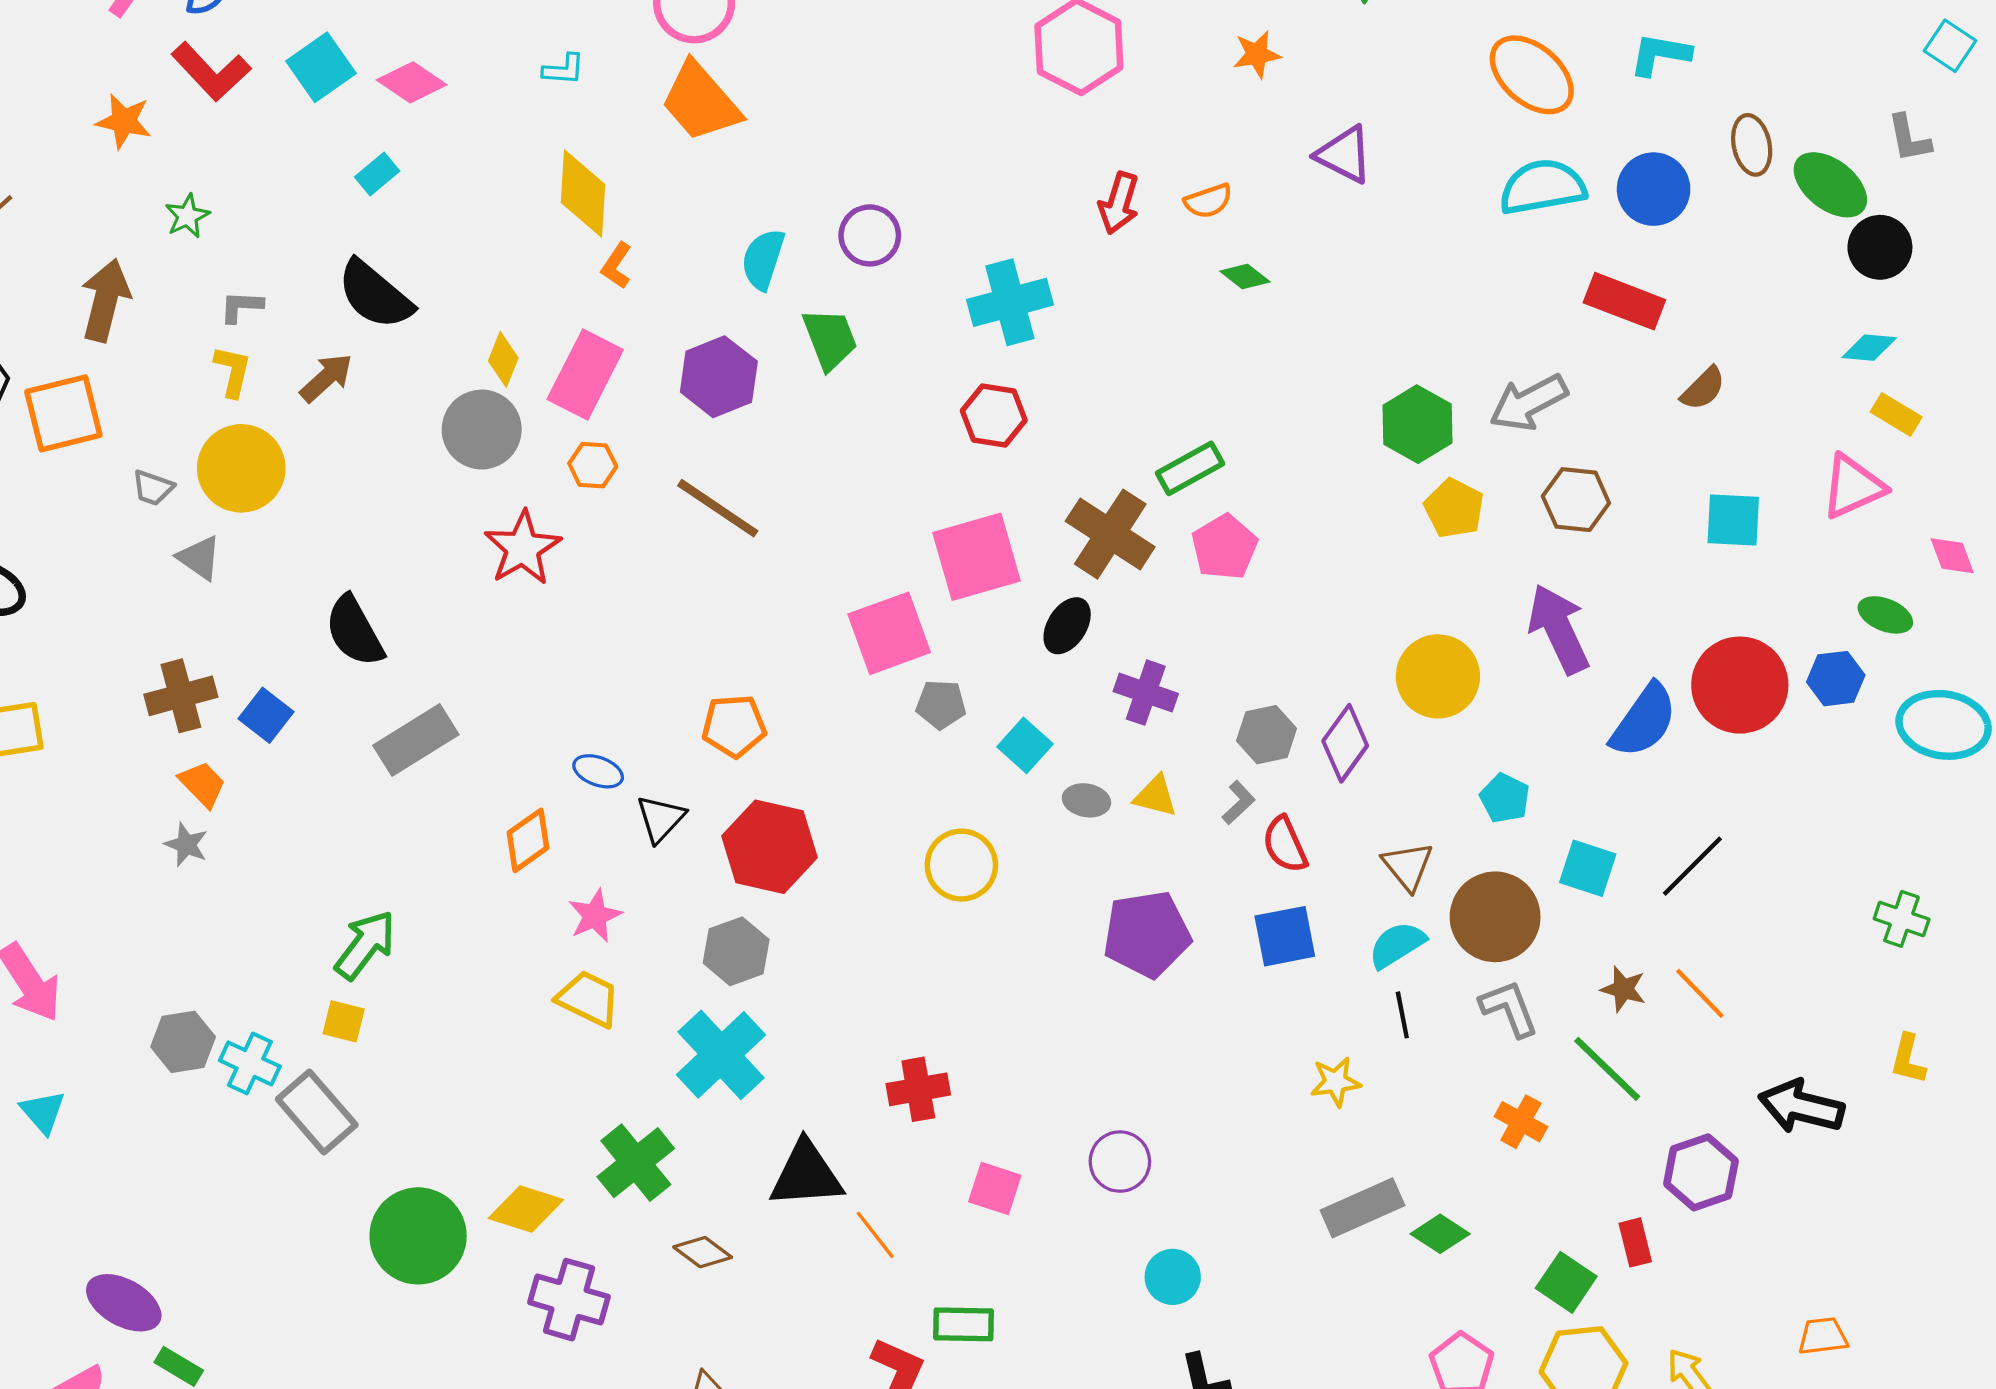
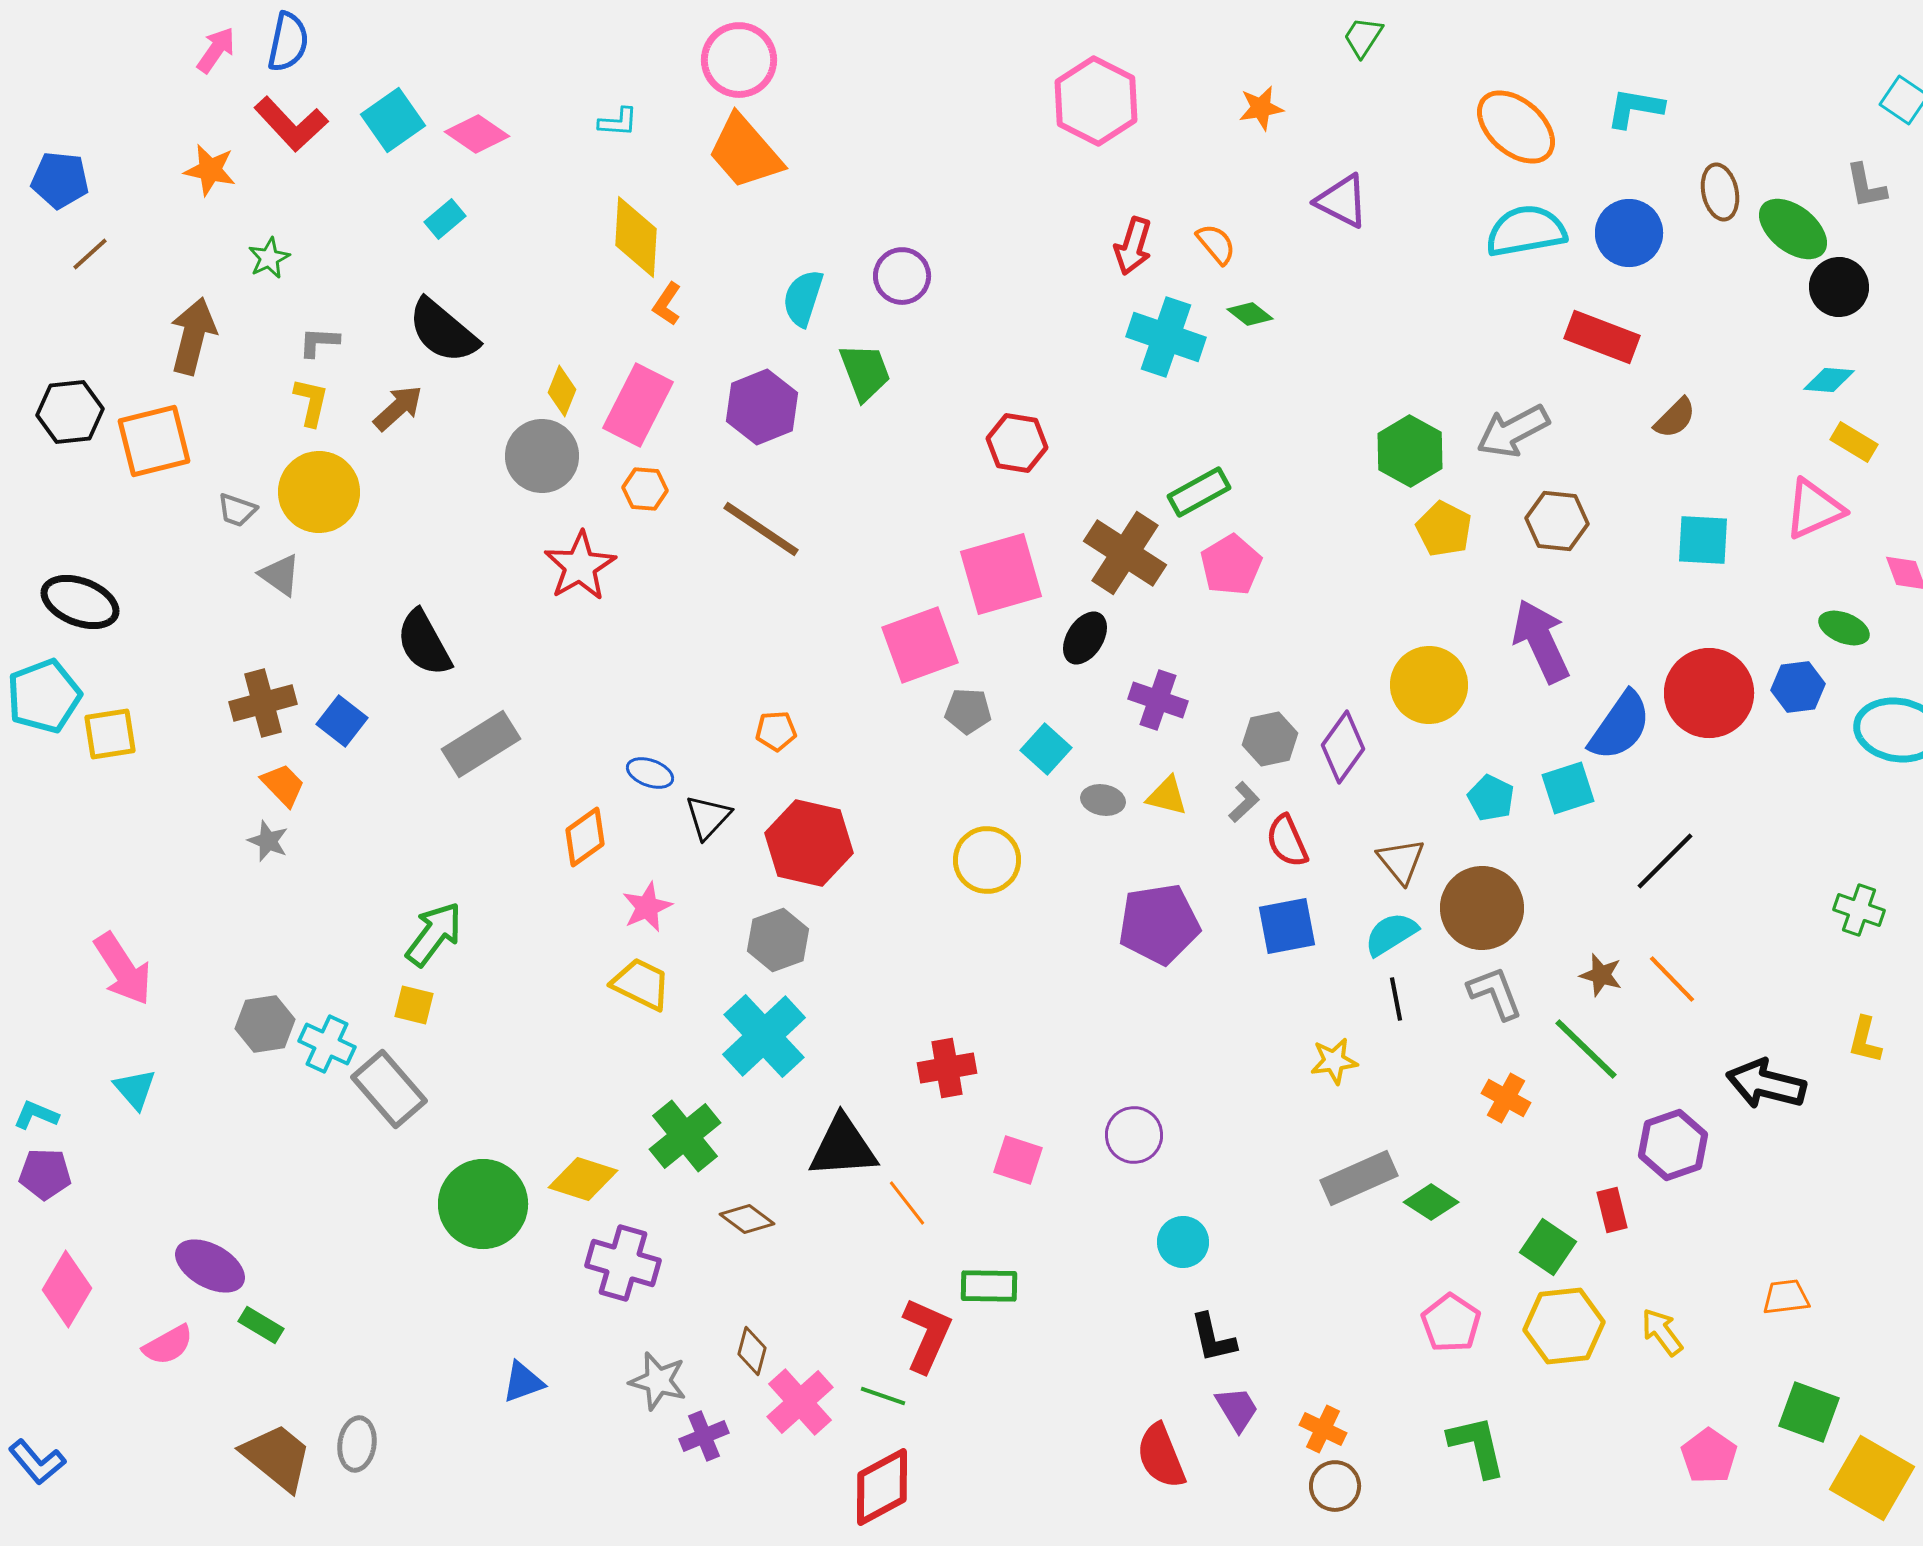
orange semicircle: (1208, 201) -> (1216, 244), turned -111
cyan cross: (1010, 302) -> (1166, 337), moved, turned 34
orange pentagon: (734, 726) -> (776, 731), size x0.7
cyan square: (1588, 868) -> (1568, 788), moved, turned -36

